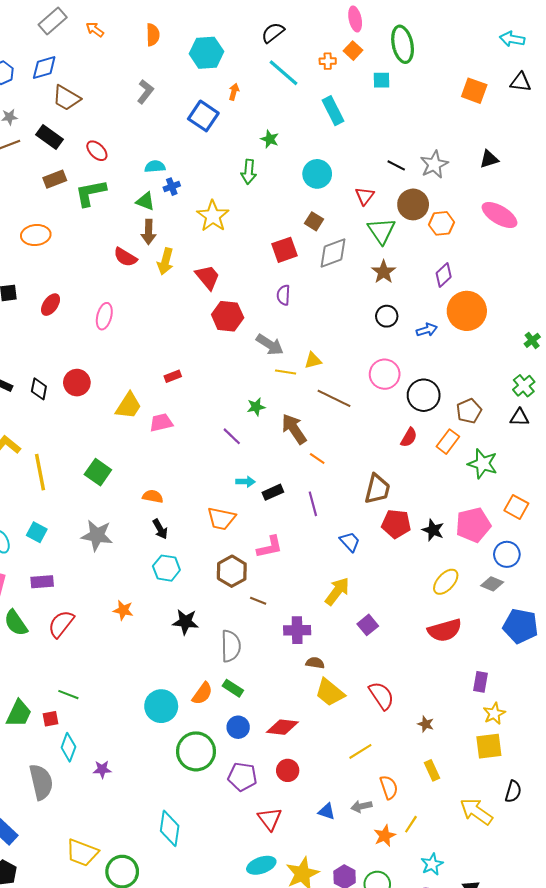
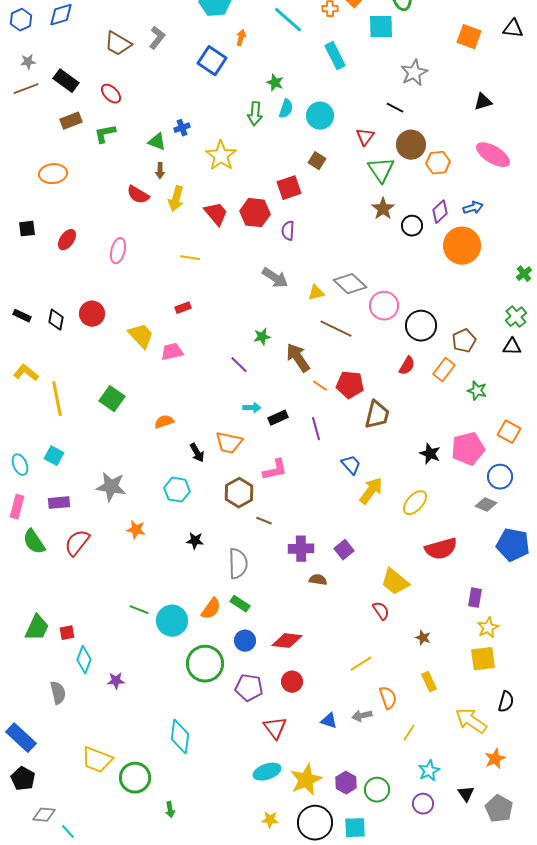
cyan square: (381, 80) -> (381, 27), size x1.5
brown trapezoid: (66, 98) -> (118, 44), moved
gray star: (434, 164) -> (414, 73), moved
cyan semicircle: (155, 167) -> (286, 109), moved, turned 114
green L-shape: (91, 193) -> (105, 134), size x0.7
brown arrow: (149, 232) -> (160, 171), size x0.7
gray diamond: (333, 253) -> (350, 284), moved, turned 64
red hexagon: (228, 316) -> (255, 213), moved
black circle: (387, 316) -> (412, 226), moved
blue arrow: (427, 330) -> (473, 208), moved
yellow line: (286, 372) -> (190, 258), moved
yellow trapezoid: (129, 406) -> (141, 336), turned -76
green star: (483, 464) -> (477, 391), size x0.7
orange semicircle: (153, 496) -> (164, 422), turned -30
red pentagon: (396, 524) -> (350, 385), moved
black arrow: (160, 529) -> (197, 453), moved
gray star: (97, 535) -> (111, 487), moved
yellow ellipse: (446, 582) -> (415, 503), moved
yellow arrow: (337, 591) -> (371, 491), moved
black star: (185, 622) -> (195, 541), size x0.7
purple square: (368, 625) -> (344, 550), moved
yellow trapezoid: (330, 692) -> (395, 582), moved
green line: (68, 695) -> (139, 610), moved
red semicircle: (381, 696) -> (381, 611), size x0.7
gray semicircle: (41, 782) -> (58, 693), size x0.7
orange star: (385, 836) -> (495, 759), moved

